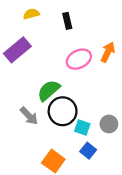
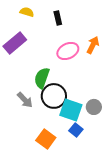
yellow semicircle: (31, 14) -> (27, 12), turned 32
green semicircle: (49, 90) -> (42, 78), turned -30
cyan square: (82, 127) -> (71, 110), size x1.6

